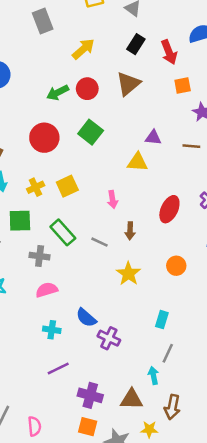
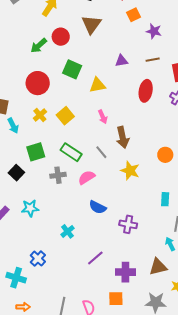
yellow triangle: (137, 162) -> (97, 85), moved
yellow cross: (36, 187) -> (40, 115), moved
red ellipse: (169, 209) -> (146, 91), moved
brown arrow: (130, 231) -> (123, 137), size x1.5
gray line: (100, 242) -> (101, 152), turned 40
pink semicircle: (47, 290) -> (87, 177), moved
blue semicircle: (86, 318) -> (98, 207), moved
cyan cross: (52, 330) -> (68, 231), moved, turned -32
orange square: (88, 427) -> (116, 299), moved

